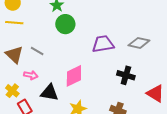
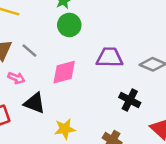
pink diamond: (74, 76) -> (64, 72), moved

